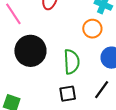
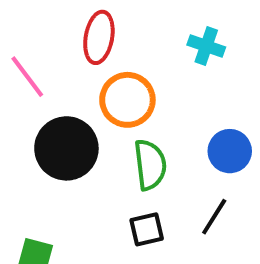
orange circle: (92, 29) -> (127, 100), moved, size x1.4

